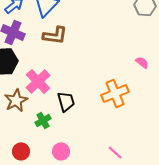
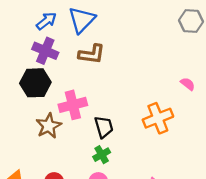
pink cross: (38, 81) -> (73, 105), turned 30
green cross: (43, 120) -> (102, 155), moved

